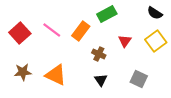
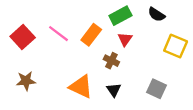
black semicircle: (155, 13) -> (156, 14), moved
red triangle: (125, 41) -> (125, 39), moved
yellow square: (156, 41) -> (176, 46), turned -30
orange triangle: (56, 75) -> (81, 87), moved

